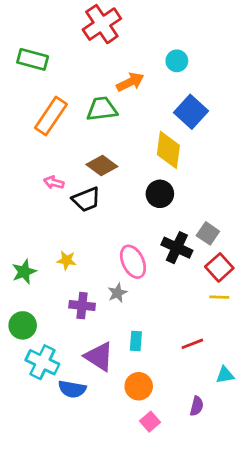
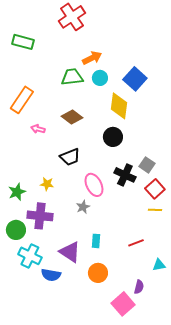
cyan circle: (177, 61) -> (100, 78), moved
orange rectangle: (51, 116) -> (22, 100), moved
black trapezoid: (86, 199) -> (70, 157), moved
purple cross: (82, 306) -> (40, 216), moved, size x1.4
pink square: (150, 422) -> (123, 304), moved, size x1.6

